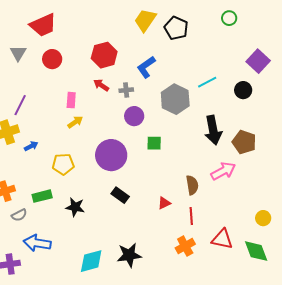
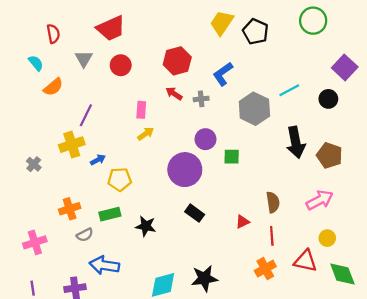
green circle: (229, 18) -> (313, 21), size x1.6
purple circle: (134, 116) -> (205, 139), moved
yellow pentagon: (63, 164) -> (120, 179), moved
pink arrow: (223, 171) -> (320, 200), moved
yellow circle: (263, 218) -> (327, 238), moved

